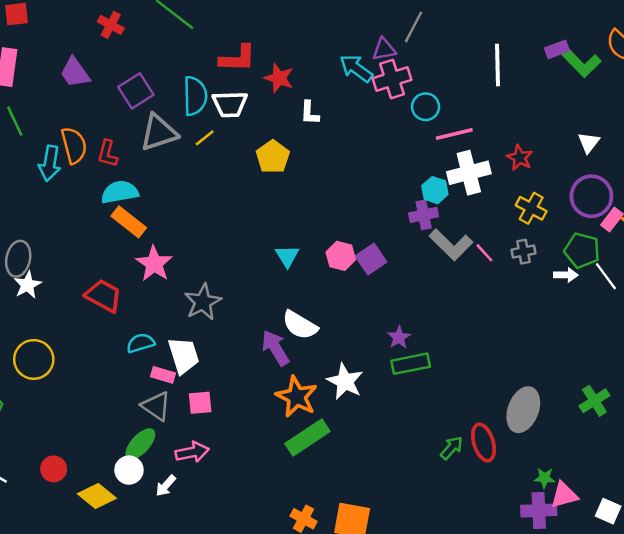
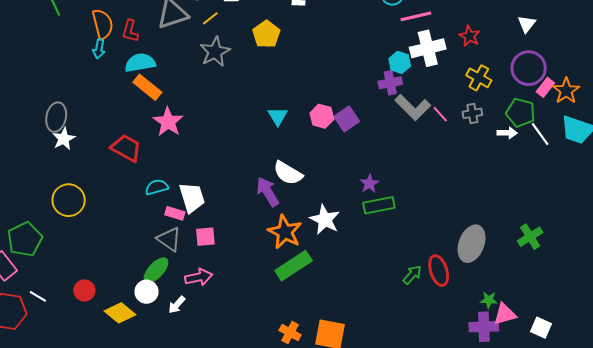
cyan arrow: (50, 163) -> (99, 49), moved, size x0.7
gray star: (203, 302) -> (215, 52), moved

